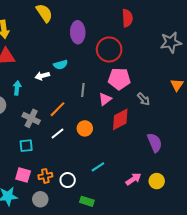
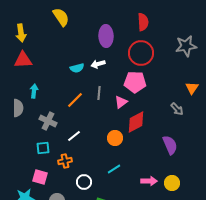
purple ellipse: (78, 32) -> (106, 36), moved
red circle: (109, 49) -> (141, 53), moved
white arrow: (42, 76) -> (98, 64), moved
gray arrow: (144, 99) -> (177, 109), moved
orange line: (57, 109) -> (75, 100), moved
orange circle: (85, 128) -> (115, 138), moved
orange cross: (45, 176) -> (65, 161), moved
pink arrow: (133, 179) -> (149, 181), turned 35

